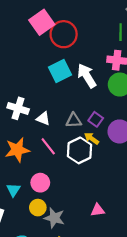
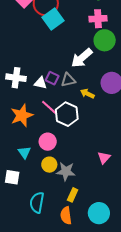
cyan square: (60, 71) -> (53, 19), moved
white arrow: (87, 76) -> (82, 58), moved, turned -90
purple square: (96, 119) -> (52, 78), moved
white hexagon: (79, 150) -> (67, 114), moved
pink triangle: (98, 210) -> (104, 158), turned -32

